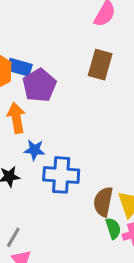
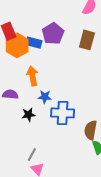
purple pentagon: (39, 85) -> (53, 34), moved

